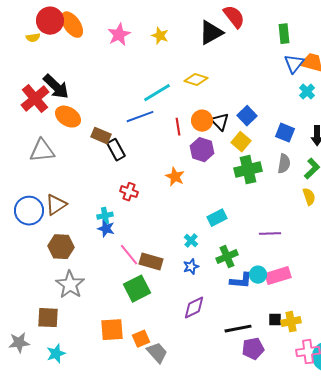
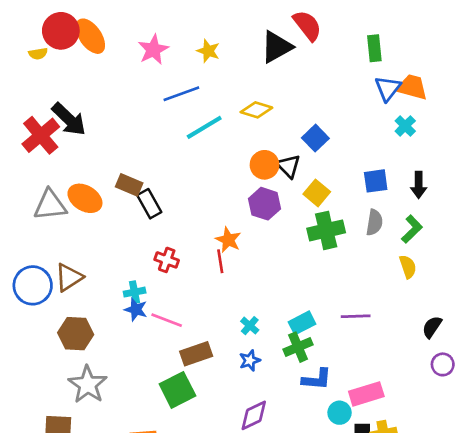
blue square: (247, 116) -> (315, 138), moved
orange ellipse: (68, 117) -> (85, 198), moved
blue line: (140, 117) -> (181, 94), moved
red line: (178, 127) -> (220, 261), moved
blue square: (285, 133) -> (376, 181), turned -30
cyan rectangle: (217, 218) -> (302, 323), moved
pink line: (129, 255) -> (167, 320), moved, turned -30
brown rectangle: (151, 262) -> (196, 354), turned -35
cyan circle: (258, 275) -> (340, 413), moved
pink rectangle: (278, 276) -> (366, 394), moved

